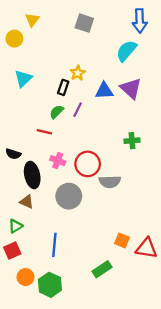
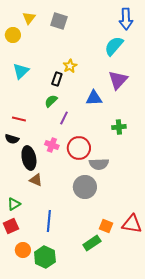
gray square: (84, 23) -> (59, 21), moved
purple triangle: (131, 89) -> (118, 80), turned 30
blue triangle: (104, 91) -> (94, 98), moved
purple line: (78, 110) -> (64, 118), moved
red line: (44, 132) -> (19, 119), moved
gray circle: (69, 196) -> (85, 187), moved
brown triangle: (27, 202) -> (36, 180), moved
orange square: (122, 240) -> (106, 226), moved

